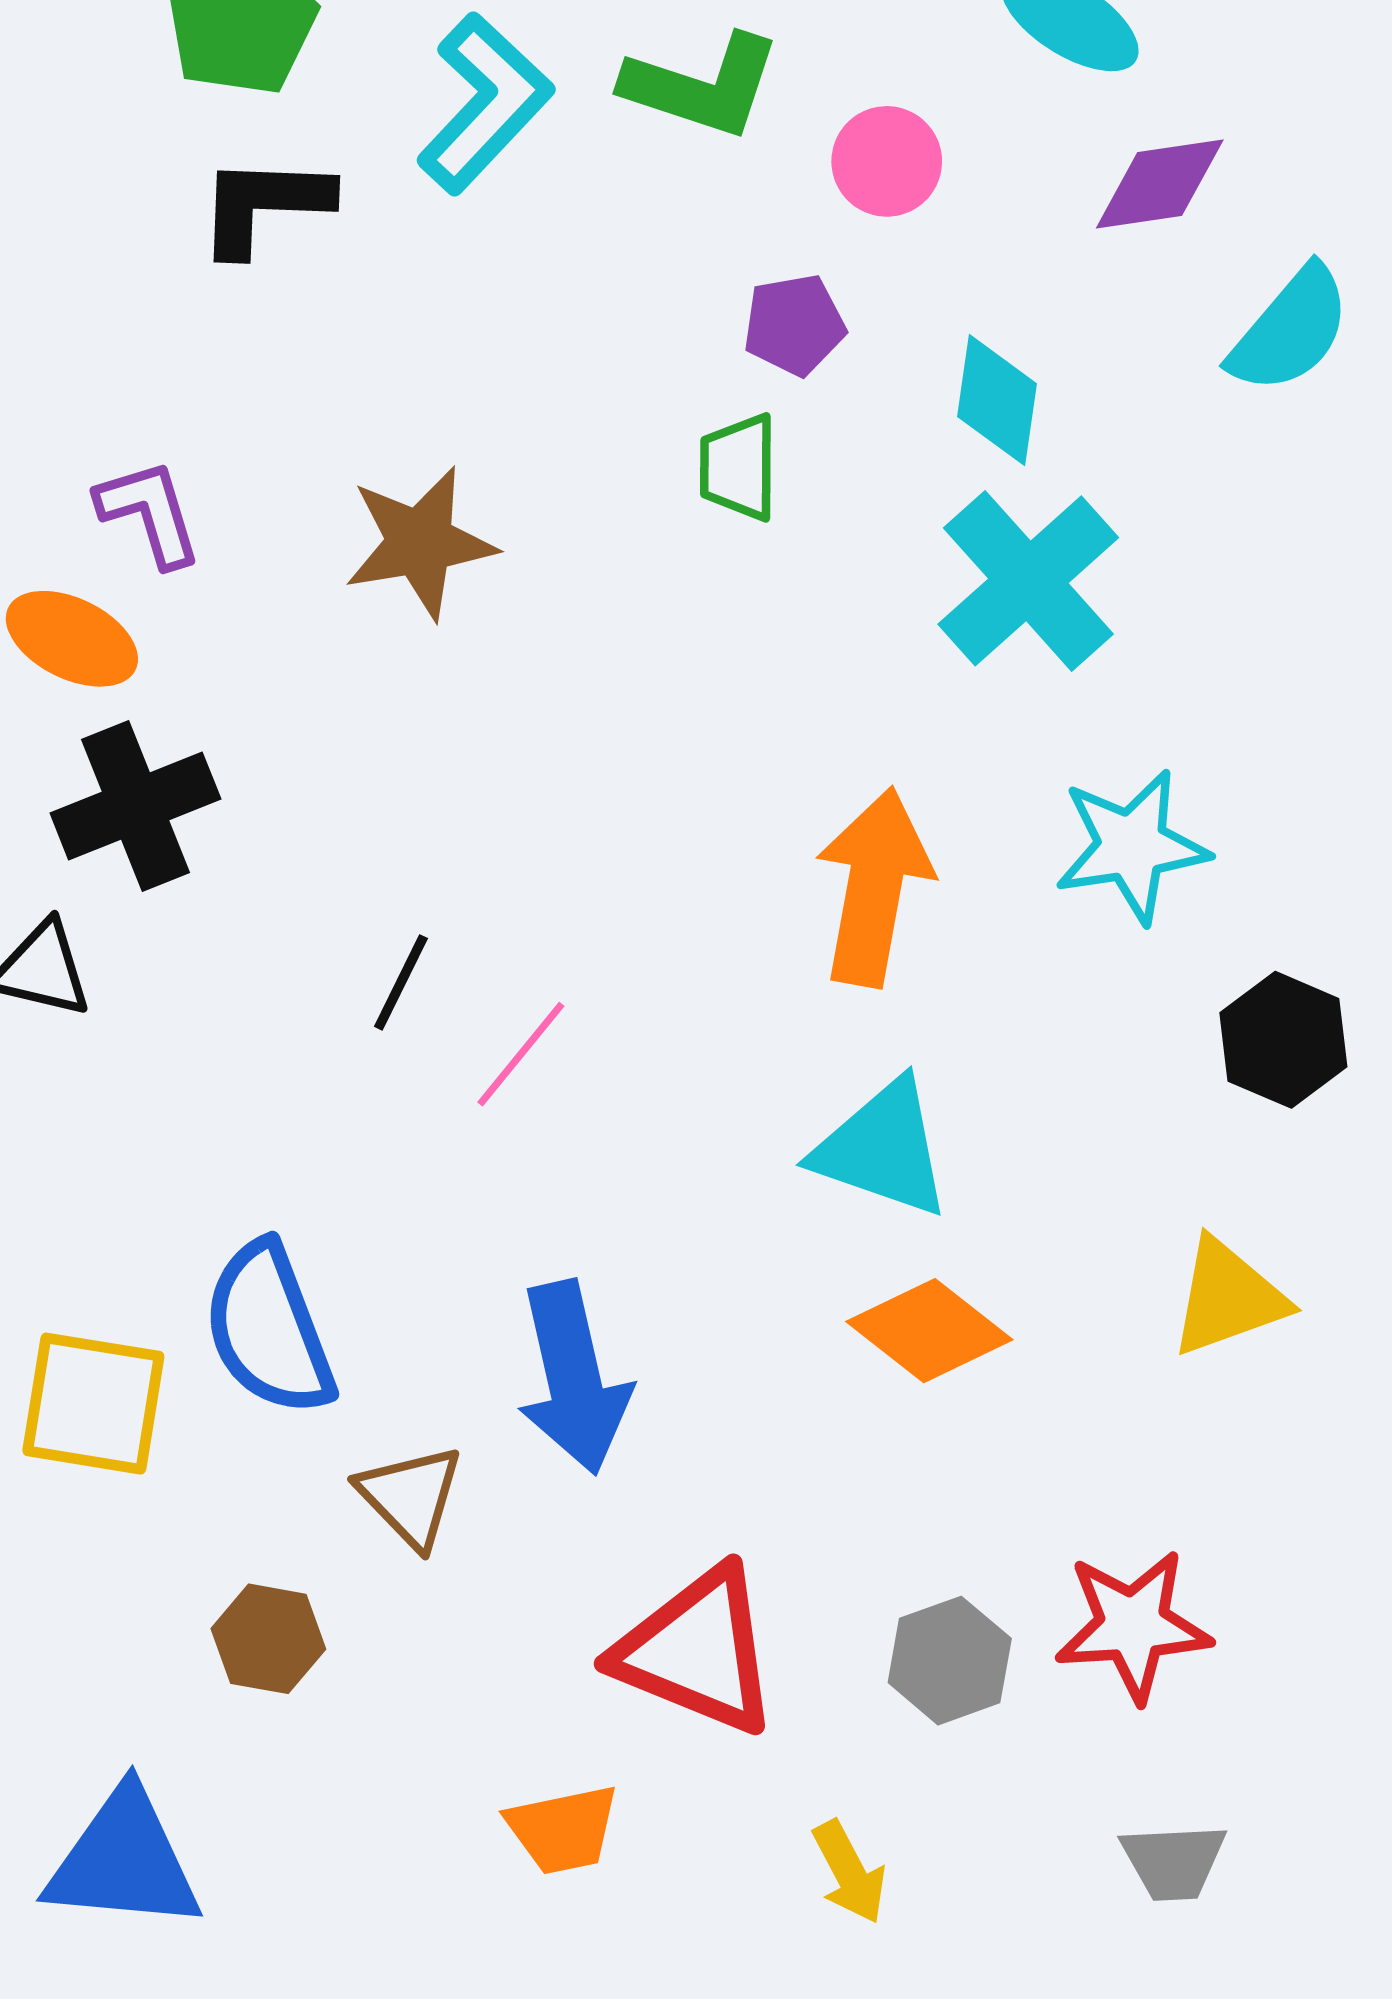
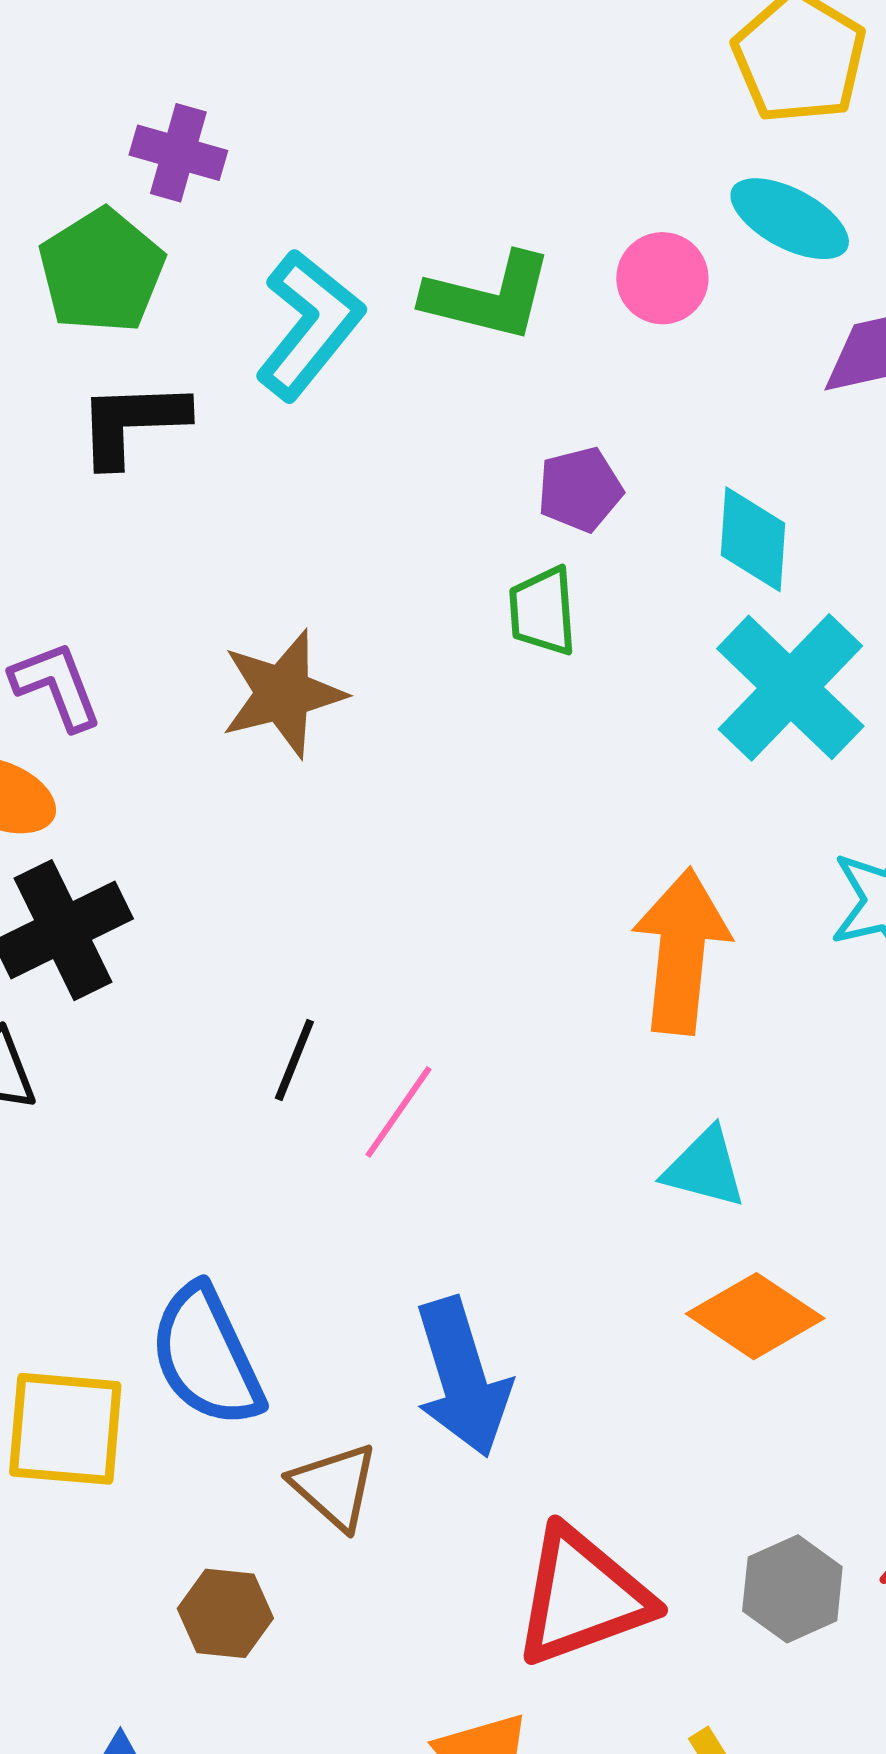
pink circle: (887, 161) -> (662, 278), moved
cyan triangle: (882, 1149) -> (705, 1168), size x0.7
red triangle: (697, 1651) -> (582, 1597), turned -38

